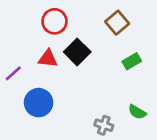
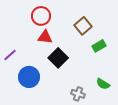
brown square: (117, 23) -> (83, 26), moved
black square: (77, 52) -> (58, 58), moved
red triangle: (48, 59) -> (45, 37), moved

